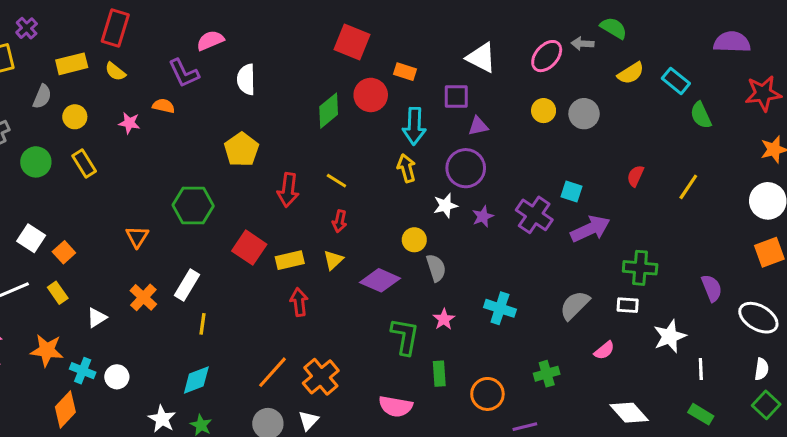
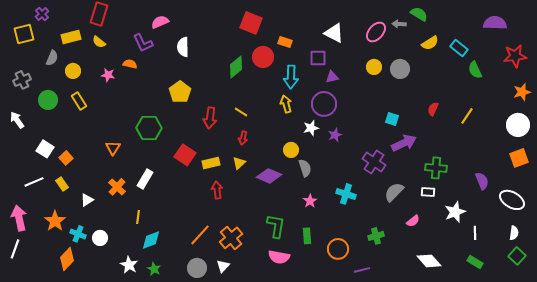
purple cross: (534, 215) -> (374, 162), moved
yellow line: (203, 324) -> (138, 217), moved
green L-shape: (405, 336) -> (276, 226), moved
orange star: (47, 350) -> (55, 221), turned 30

